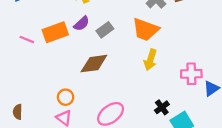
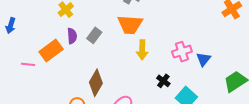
purple semicircle: (82, 24) -> (72, 36), turned -35
brown diamond: (94, 64) -> (96, 83), moved, turned -36
black cross: (162, 107) -> (163, 81), moved

